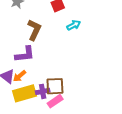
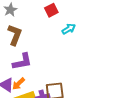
brown L-shape: (34, 30) -> (15, 35), moved

